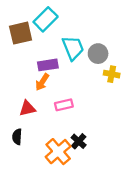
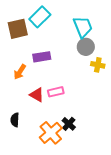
cyan trapezoid: (73, 48) -> (83, 27), moved
orange arrow: (42, 82) -> (20, 72), moved
red triangle: (27, 108) -> (37, 95), moved, turned 42

